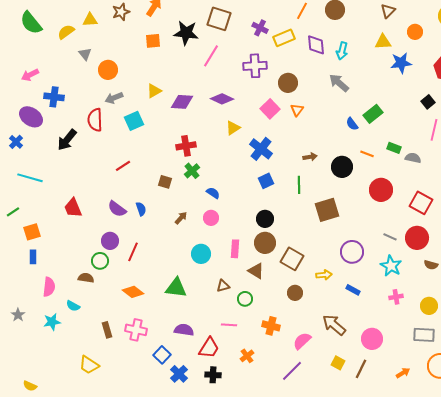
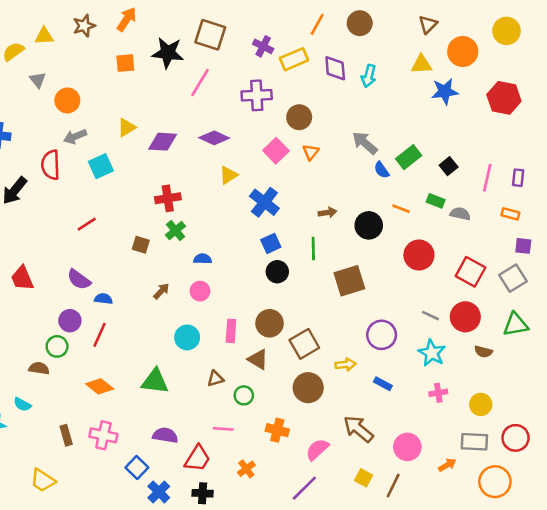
orange circle: (415, 32) -> (463, 52), size x1.5
gray arrow: (339, 83) -> (365, 143), moved
black square: (428, 102) -> (449, 166), moved
blue semicircle: (213, 193) -> (203, 259), turned -32
blue semicircle: (141, 209) -> (103, 299), moved, turned -64
black circle: (265, 219) -> (277, 272), moved
brown square: (292, 259) -> (304, 344), turned 30
brown circle: (295, 293) -> (308, 388), size x1.5
orange arrow: (403, 373) -> (447, 465), moved

